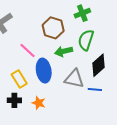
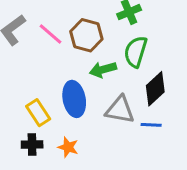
pink line: (27, 50) -> (50, 34), moved

